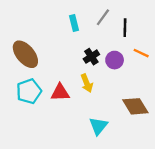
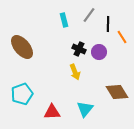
orange line: (141, 53) -> (122, 37), moved, turned 32
black cross: (91, 57) -> (79, 49), turned -32
cyan pentagon: (29, 91) -> (22, 94), moved
red triangle: (60, 92) -> (52, 112), moved

